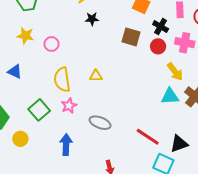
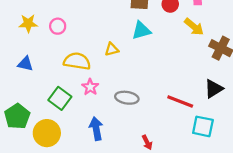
yellow semicircle: (62, 80) -> (77, 61), turned 120
cyan triangle: (170, 96) -> (141, 30), moved
yellow circle: (20, 139) -> (47, 133), size x1.6
black triangle: (179, 144) -> (214, 89), moved

